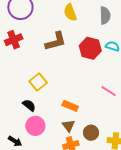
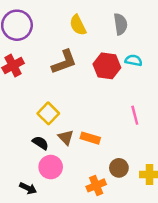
pink line: (109, 91) -> (135, 115), turned 49
brown triangle: (69, 126) -> (66, 137), moved

